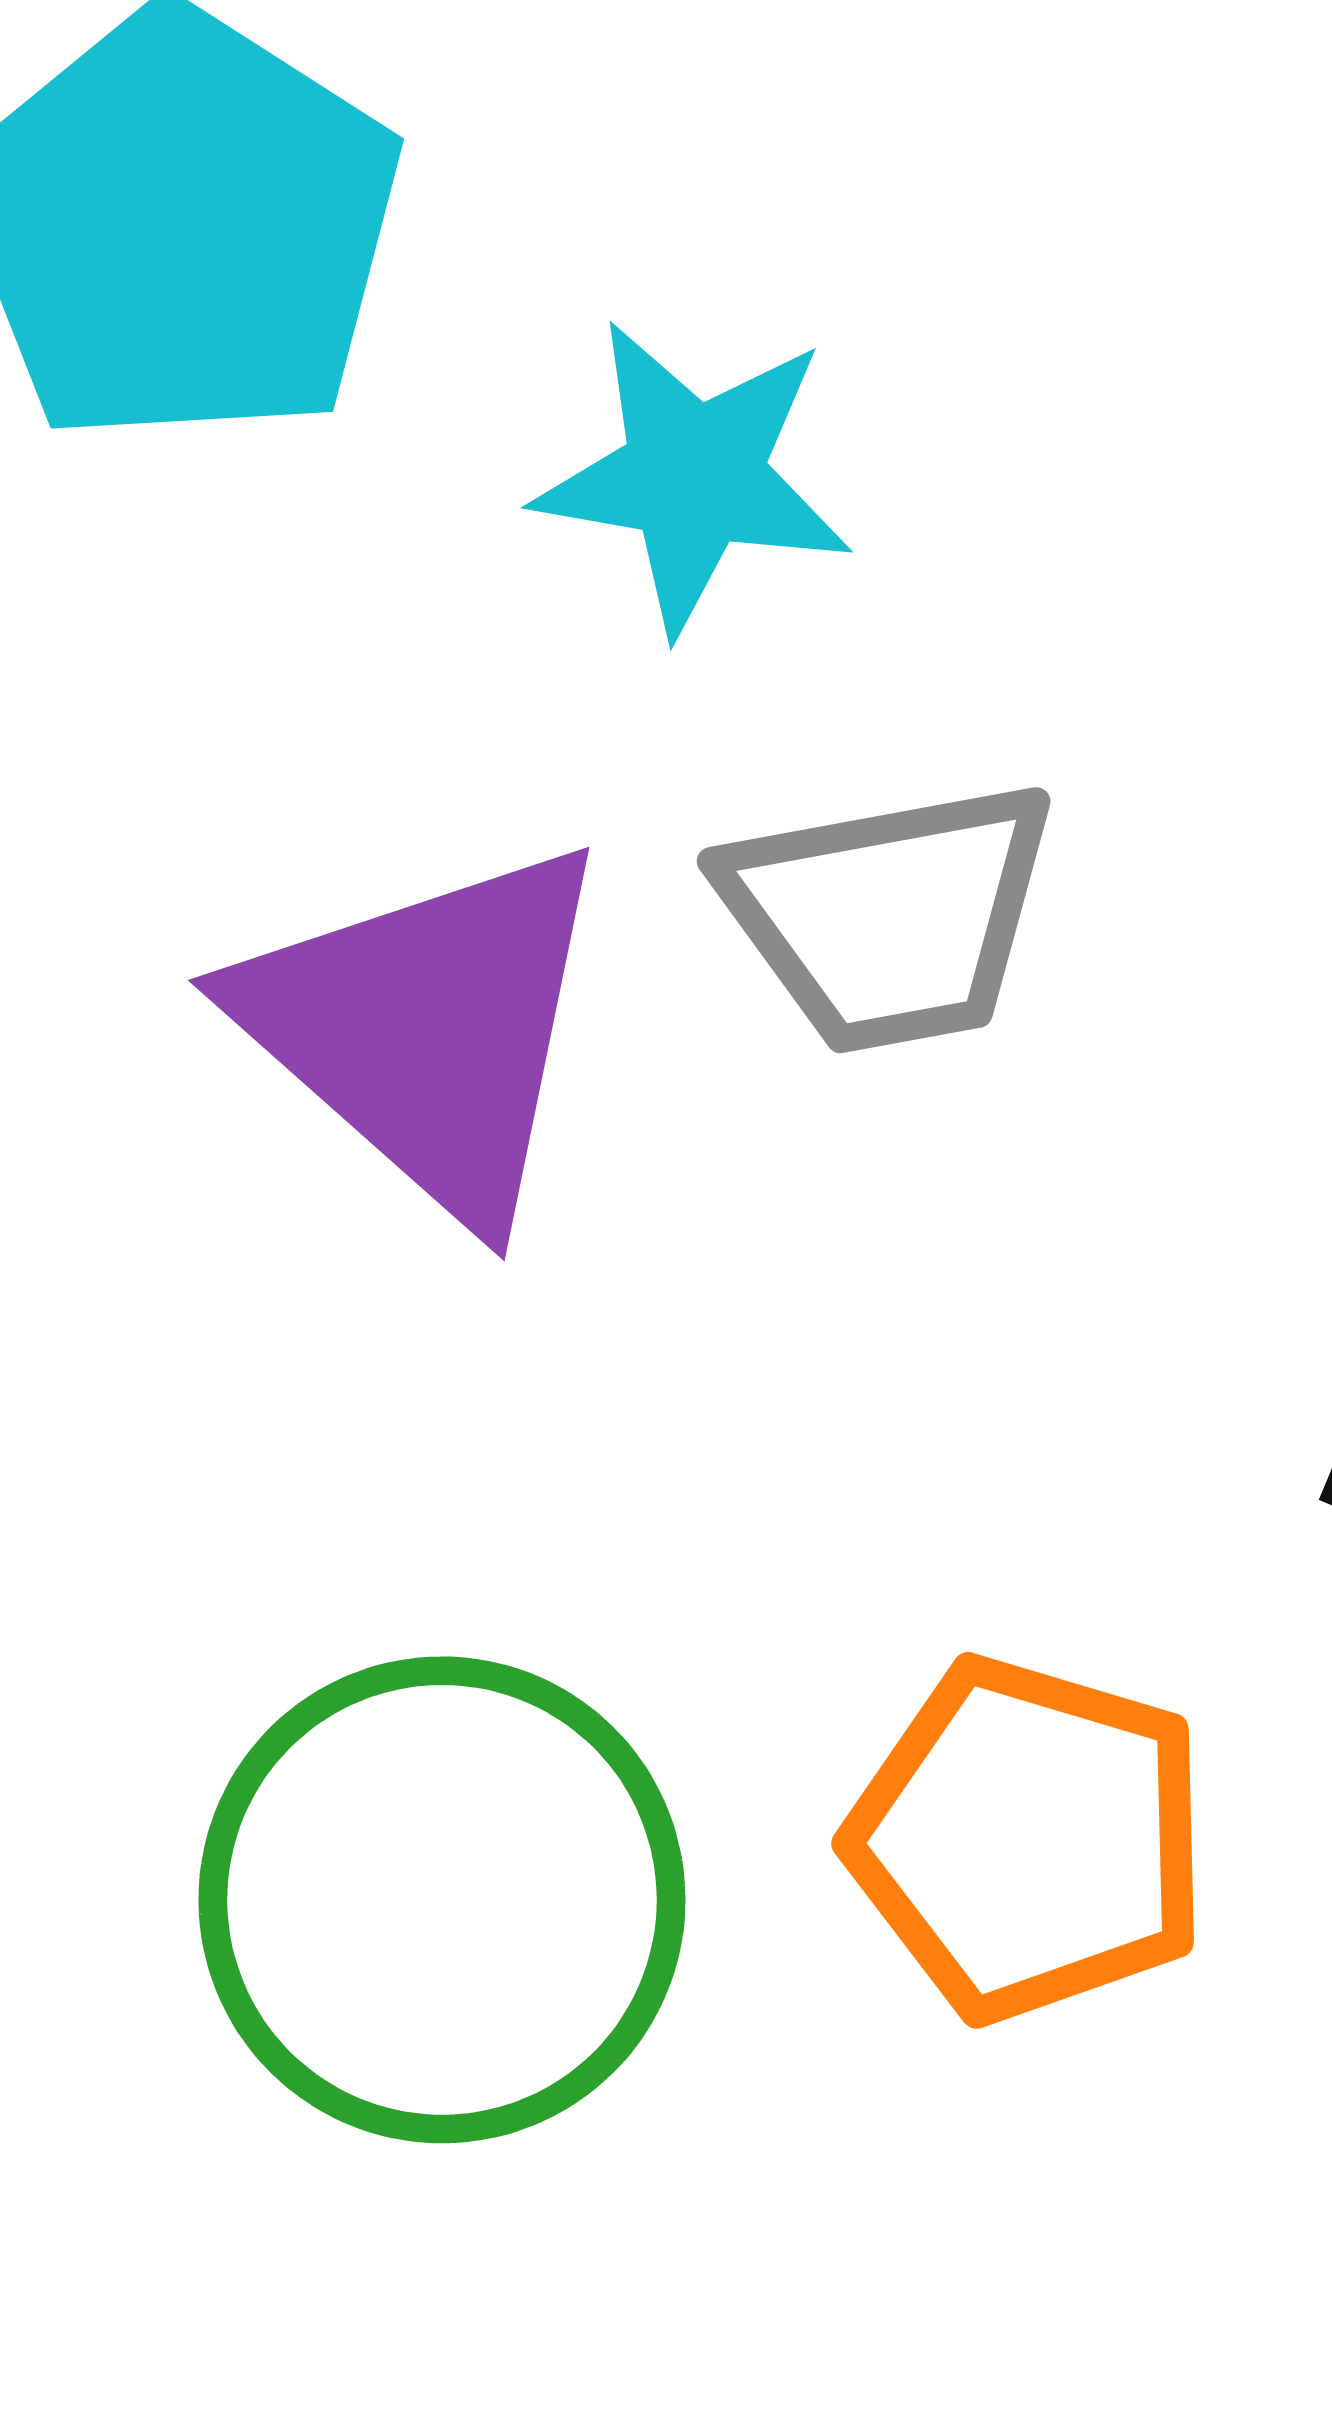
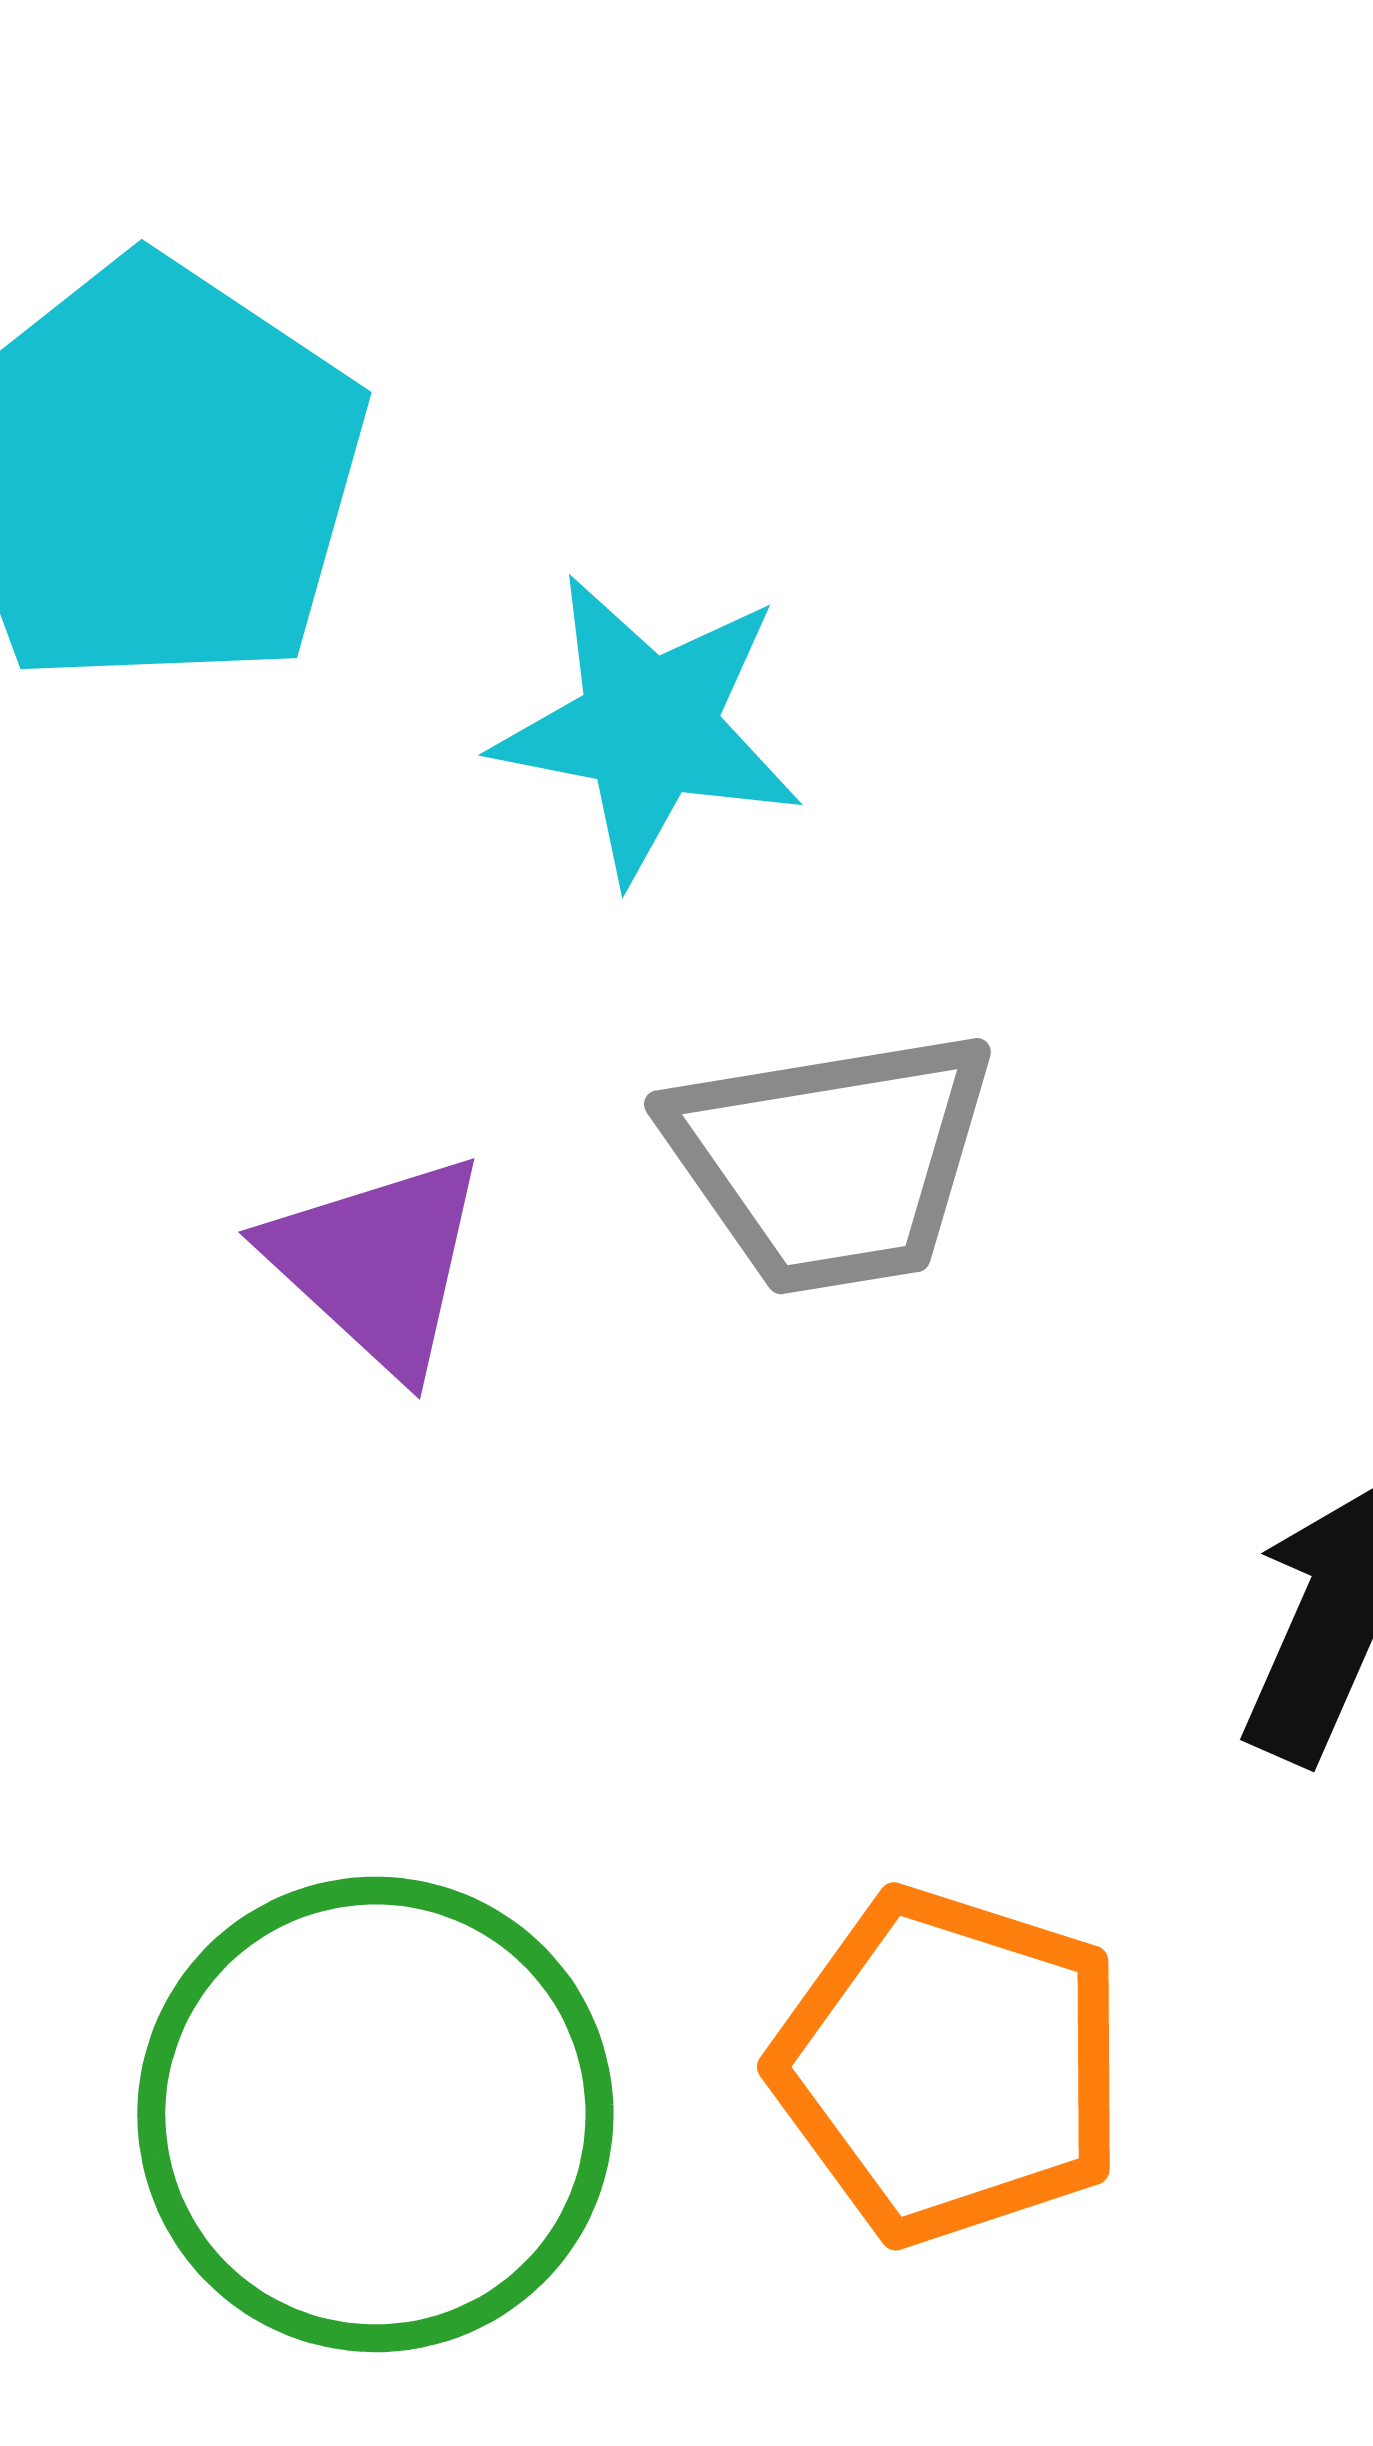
purple triangle: (427, 1029) -> (377, 1263), size x0.6

